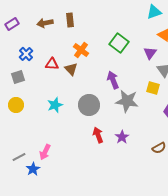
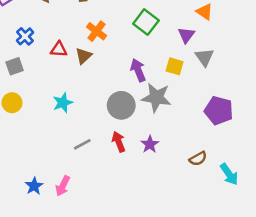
brown triangle: (71, 69) -> (84, 56), turned 32
yellow square: (153, 88) -> (175, 66), moved
gray circle: (89, 105) -> (121, 105), moved
pink arrow: (45, 152) -> (63, 186), moved
gray line: (19, 157) -> (82, 144), moved

